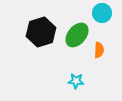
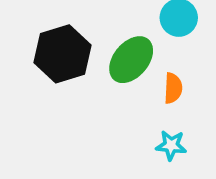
cyan star: (76, 81) -> (171, 145), moved

